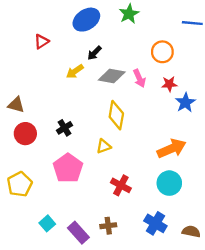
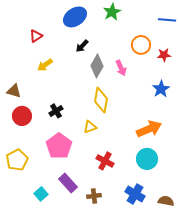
yellow arrow: (75, 71) -> (45, 65), moved
gray diamond: (112, 76) -> (97, 66), turned -70
red star: (169, 84) -> (164, 55), moved
purple rectangle: (78, 233) -> (68, 183), moved

